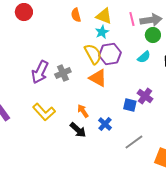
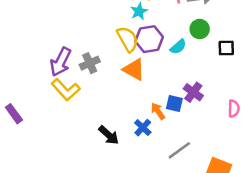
green circle: (153, 35) -> (200, 29), moved
cyan semicircle: (144, 57) -> (178, 47), moved
orange arrow: (83, 111) -> (158, 111), moved
yellow L-shape: (44, 112) -> (66, 90), moved

